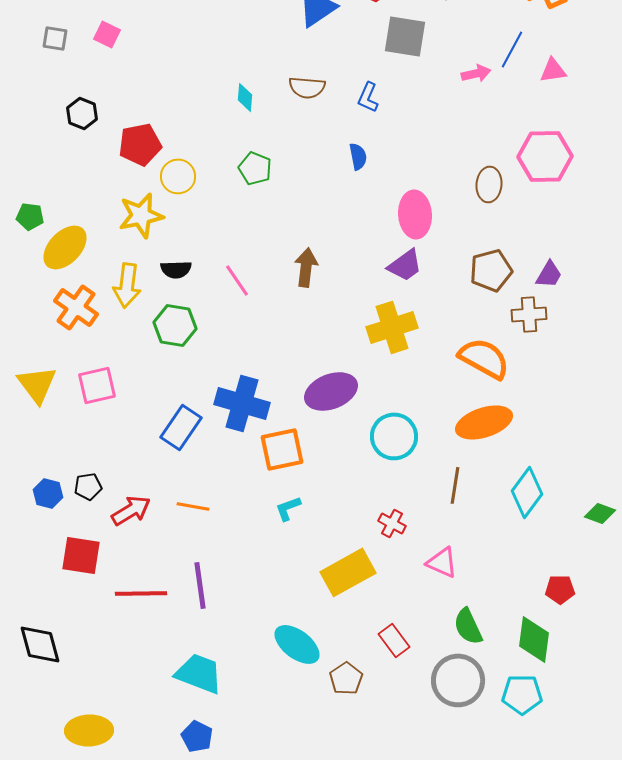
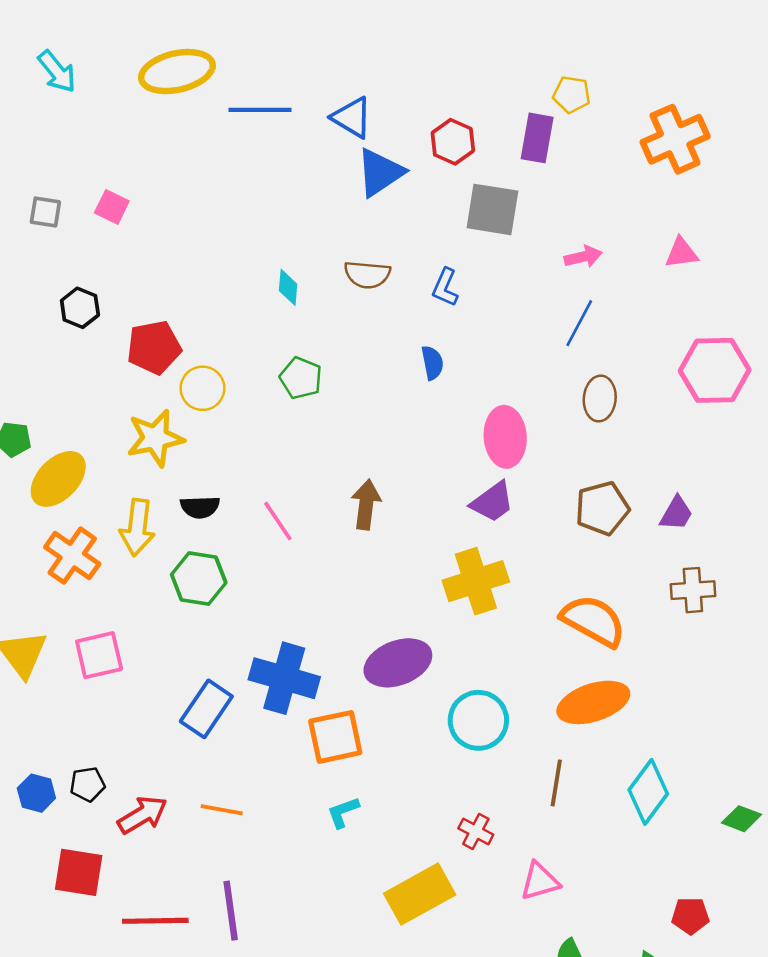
blue line: (512, 49) -> (579, 323), moved
pink hexagon: (545, 156) -> (715, 370), moved
brown cross: (529, 314) -> (693, 590), moved
pink triangle: (442, 562) -> (540, 881), turned -40

